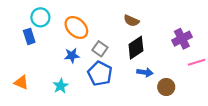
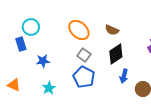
orange ellipse: (76, 27) -> (79, 30), moved
blue star: (72, 56) -> (43, 61), moved
blue arrow: (145, 72) -> (124, 76), turned 96

